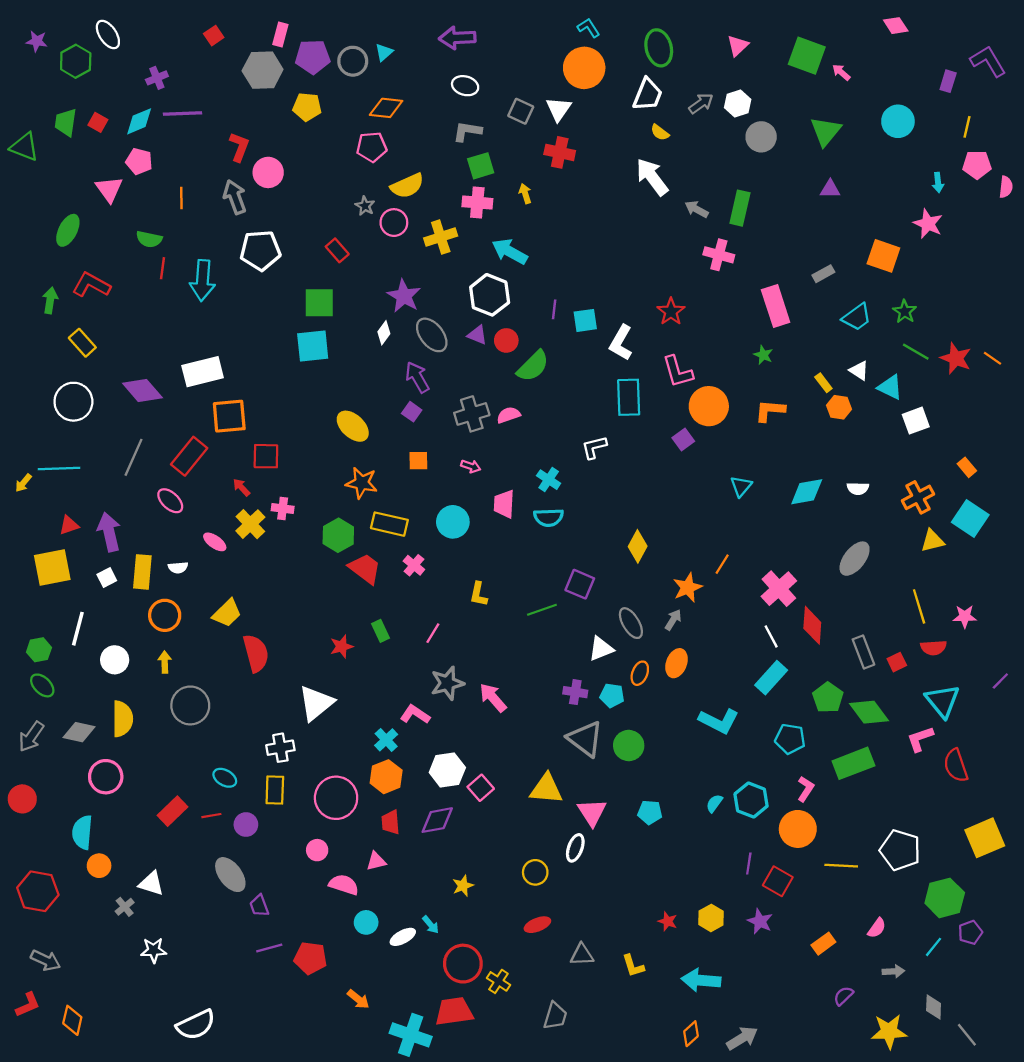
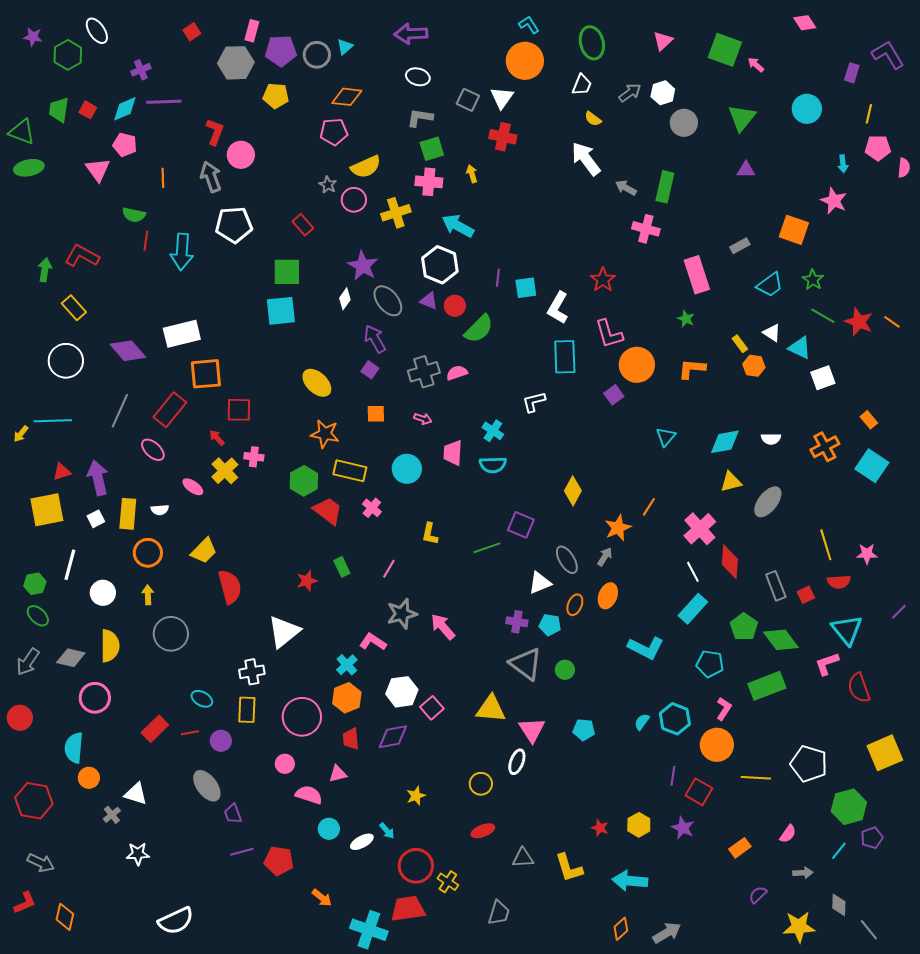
white trapezoid: (648, 95) -> (582, 85), size x0.7
green ellipse: (68, 230) -> (29, 168), moved, turned 52
yellow triangle: (932, 541) -> (731, 482), moved
green circle: (629, 746) -> (565, 670), size x0.7
yellow L-shape: (633, 966) -> (569, 868), size x1.4

